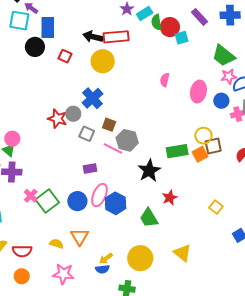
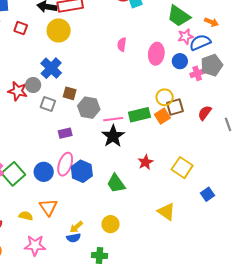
pink line: (113, 148) -> (113, 119), moved, turned -30
purple rectangle: (90, 169) -> (65, 133), moved
red star: (170, 198) -> (145, 162), moved
yellow square: (216, 207) -> (182, 168), size x1.5
yellow triangle: (182, 253) -> (166, 212), moved
yellow circle: (140, 258) -> (111, 224), size x0.7

